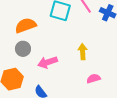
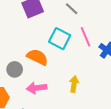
orange semicircle: (26, 25) -> (37, 57), moved, turned 35

